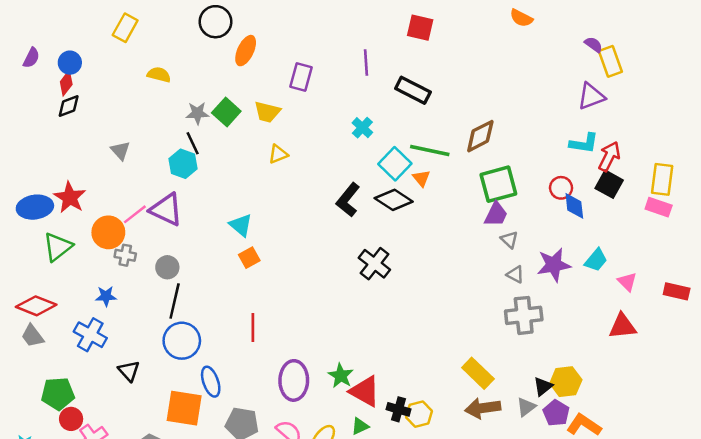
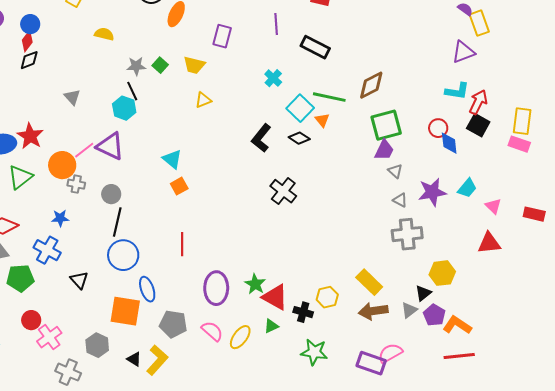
green square: (226, 112) -> (160, 65), size x0.7
black diamond: (394, 200) -> (299, 138), size x0.7
yellow hexagon: (566, 382) -> (442, 273), moved
green pentagon: (58, 394) -> (20, 278), moved
yellow hexagon: (419, 414) -> (327, 297), moved

